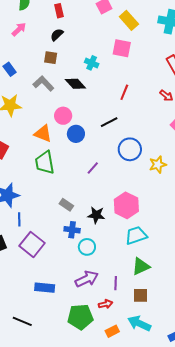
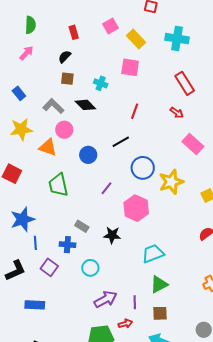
red rectangle: (59, 11) -> (74, 32), moved
brown square: (51, 58) -> (67, 79), moved
pink circle: (63, 116) -> (64, 130), moved
orange triangle: (43, 134) -> (48, 147), moved
yellow star: (158, 165) -> (171, 182), size x1.4
pink hexagon: (126, 205) -> (136, 208), moved
blue cross: (72, 230) -> (67, 245), moved
purple square: (32, 244) -> (49, 267), size x0.7
cyan circle: (87, 247) -> (90, 268), moved
blue rectangle: (45, 288) -> (35, 305), moved

